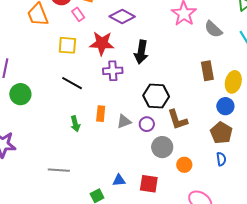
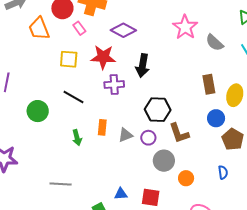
green circle: (20, 94) -> (38, 111), moved
blue circle: (225, 106) -> (216, 118), moved
brown pentagon: (221, 133) -> (233, 139), moved

